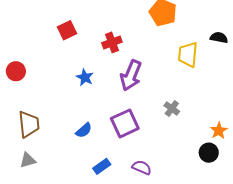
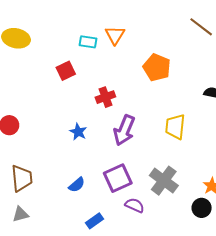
red square: (67, 30) -> (66, 71), moved
yellow trapezoid: (188, 55) -> (175, 127), moved
gray cross: (172, 109) -> (164, 181), moved, size x1.8
purple semicircle: (142, 167) -> (135, 205), moved

